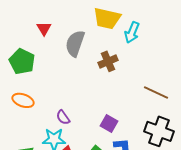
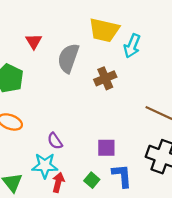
purple square: (109, 123) -> (106, 148), turned -30

